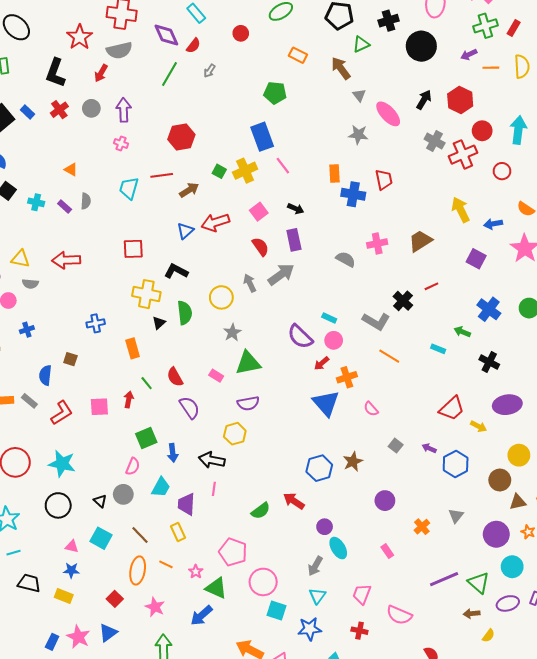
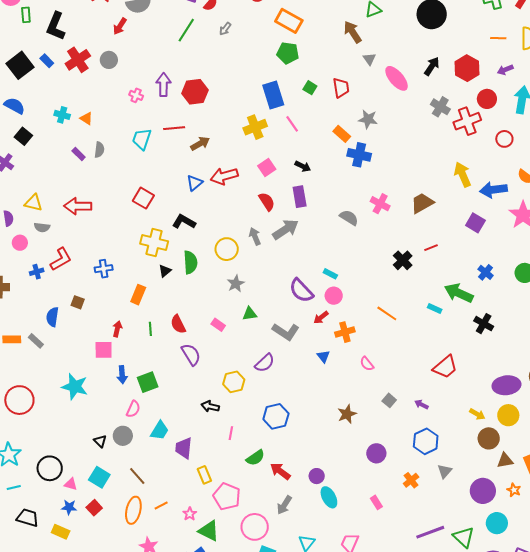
orange rectangle: (298, 55) -> (289, 21), moved, size x1.5
purple arrow: (469, 55) -> (505, 70), moved
black L-shape: (55, 73) -> (56, 26), moved
red cross: (59, 110) -> (78, 60), size x1.4
purple arrow: (124, 110) -> (163, 85), moved
gray star: (358, 135) -> (368, 119), moved
green square: (219, 171) -> (310, 88), moved
orange rectangle: (334, 173) -> (342, 134), turned -48
red trapezoid: (384, 180) -> (341, 88), moved
cyan cross: (36, 202) -> (62, 115), moved
blue arrow: (493, 224) -> (493, 190), size x1.5
pink cross: (377, 243) -> (380, 204), turned 36
red square: (133, 249) -> (143, 198), turned 30
blue cross: (489, 309) -> (486, 272), size x0.7
gray L-shape: (376, 321) -> (286, 332), moved
green arrow: (462, 332) -> (459, 293), size x1.8
orange rectangle: (133, 348) -> (138, 295), turned 36
green triangle: (248, 363) -> (250, 314), size x0.6
green line: (147, 383) -> (150, 329), turned 32
red arrow: (129, 400) -> (117, 329), moved
purple semicircle: (248, 403) -> (265, 363), moved, turned -35
blue triangle: (326, 403) -> (323, 356), size x0.5
purple ellipse: (507, 405) -> (506, 385), moved
red L-shape: (62, 413) -> (61, 259), moved
yellow arrow: (479, 426) -> (477, 414), moved
blue arrow: (173, 453) -> (122, 375), moved
black arrow: (212, 460) -> (210, 406), size x0.7
cyan star: (62, 464) -> (75, 387), moved
blue hexagon: (456, 464) -> (426, 441), moved
blue hexagon: (319, 468) -> (276, 416), moved
pink line: (214, 489) -> (231, 433), moved
red arrow: (294, 501) -> (280, 471), moved
black circle: (58, 505) -> (50, 468), moved
yellow rectangle: (178, 532) -> (204, 475), moved
orange line: (166, 564) -> (161, 506), turned -56
gray arrow: (315, 566) -> (284, 505), moved
red square: (115, 599) -> (94, 508), moved

